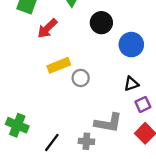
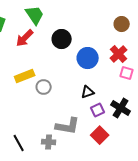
red arrow: (47, 28) -> (25, 38), moved
black line: (52, 142) -> (19, 143), turned -66

